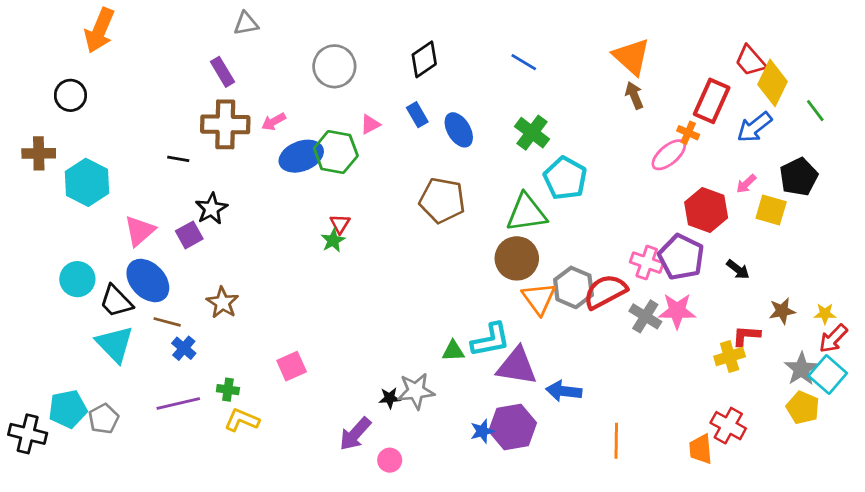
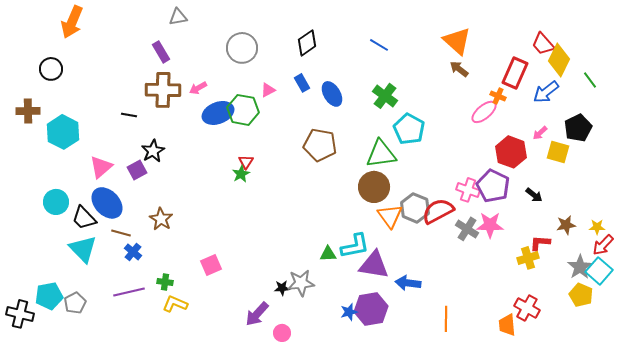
brown arrow: (634, 95) -> (459, 69), turned -30

